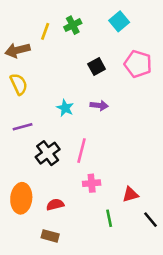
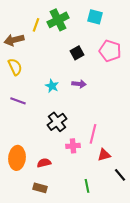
cyan square: (119, 21) -> (95, 17), turned -35
green cross: (73, 25) -> (58, 20), size x1.5
purple line: (23, 127) -> (18, 101), turned 35
pink line: (82, 151) -> (93, 134), moved
black cross: (48, 153) -> (57, 122), moved
green line: (109, 218) -> (87, 186), moved

